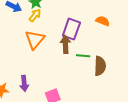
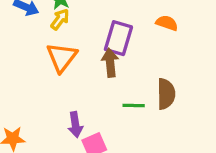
green line: (83, 56) -> (134, 106), moved
purple arrow: (24, 83) -> (75, 125), moved

